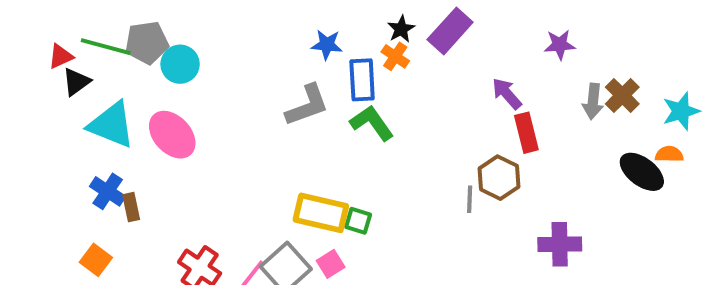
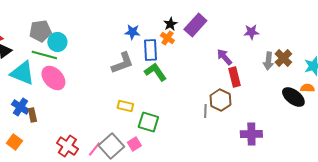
green line: (106, 47) -> (44, 55), moved
yellow rectangle: (321, 213) -> (125, 106), moved, size x0.6
green square: (358, 221) -> (148, 122), size x1.5

